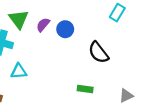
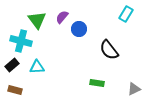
purple semicircle: (43, 25) -> (62, 17), moved

